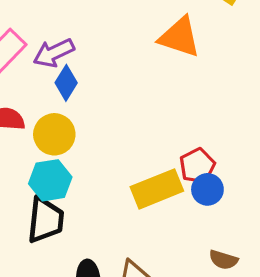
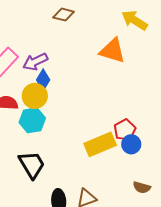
yellow circle: (54, 134) -> (35, 96), moved
cyan hexagon: (50, 180) -> (32, 120), moved
black trapezoid: (46, 220) -> (32, 165), turned -36

